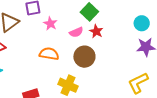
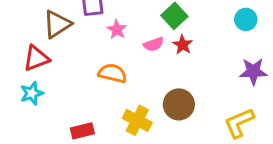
cyan circle: (142, 23) -> (246, 19), moved
brown circle: (84, 57) -> (179, 104), moved

